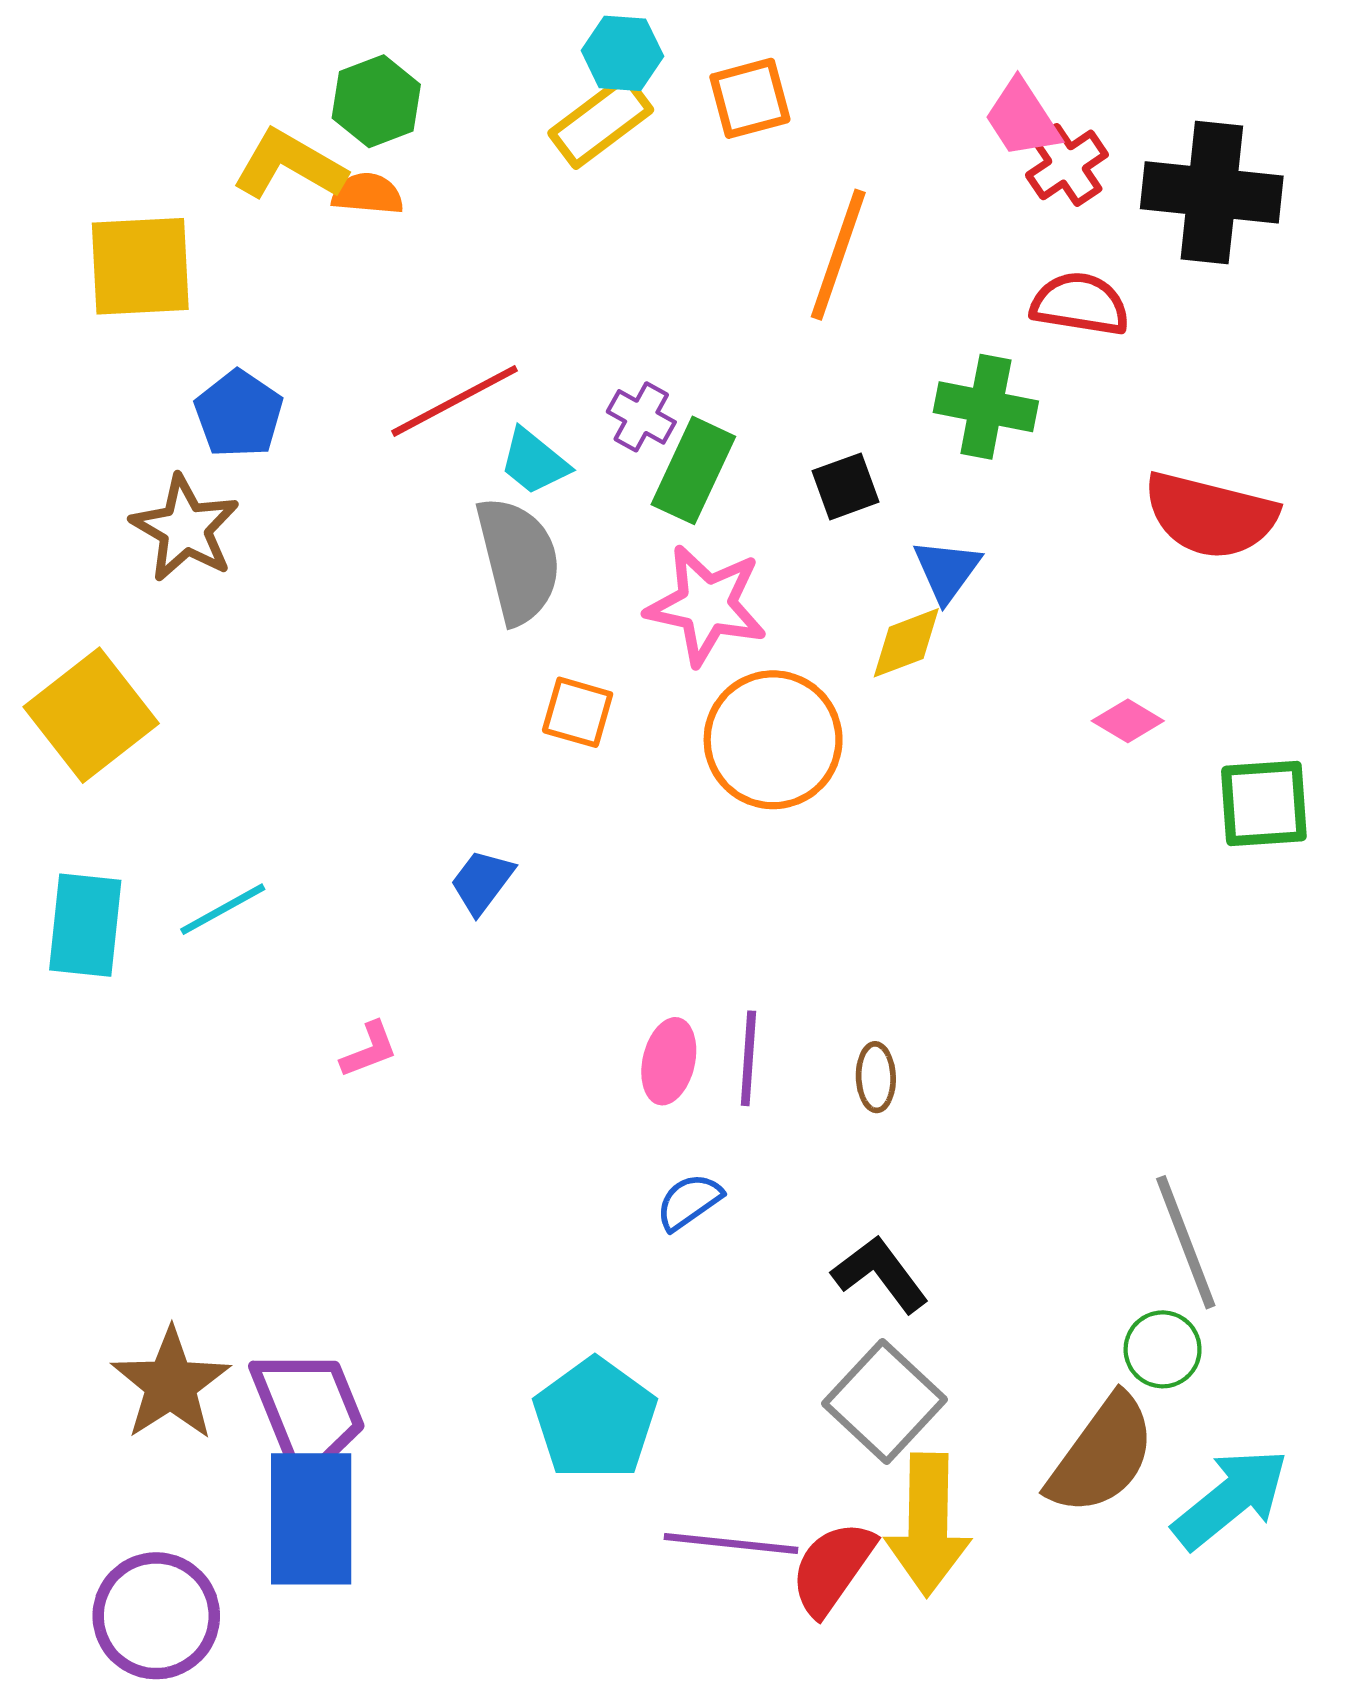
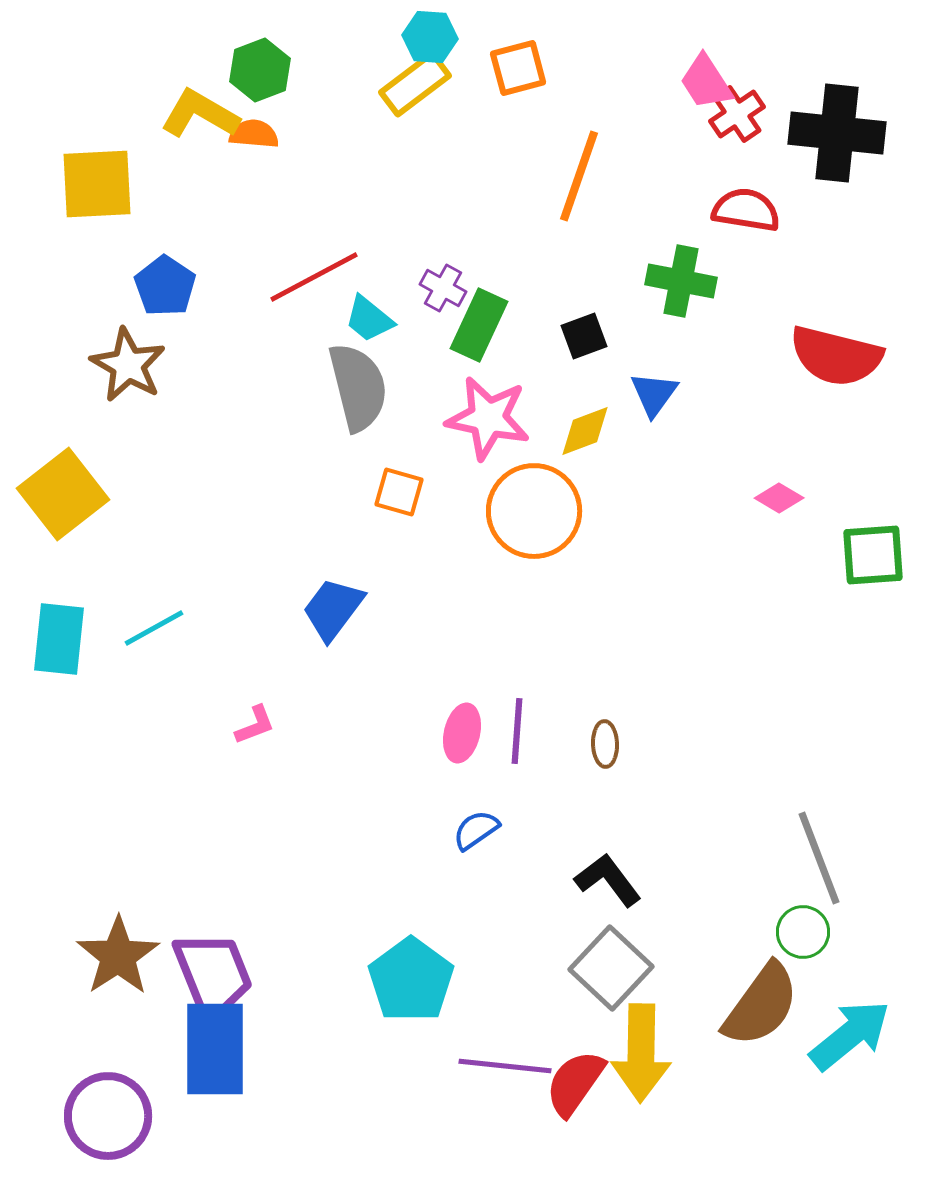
yellow diamond: (906, 643) -> (585, 431), moved
blue trapezoid: (482, 882) -> (333, 609), size x1.4

